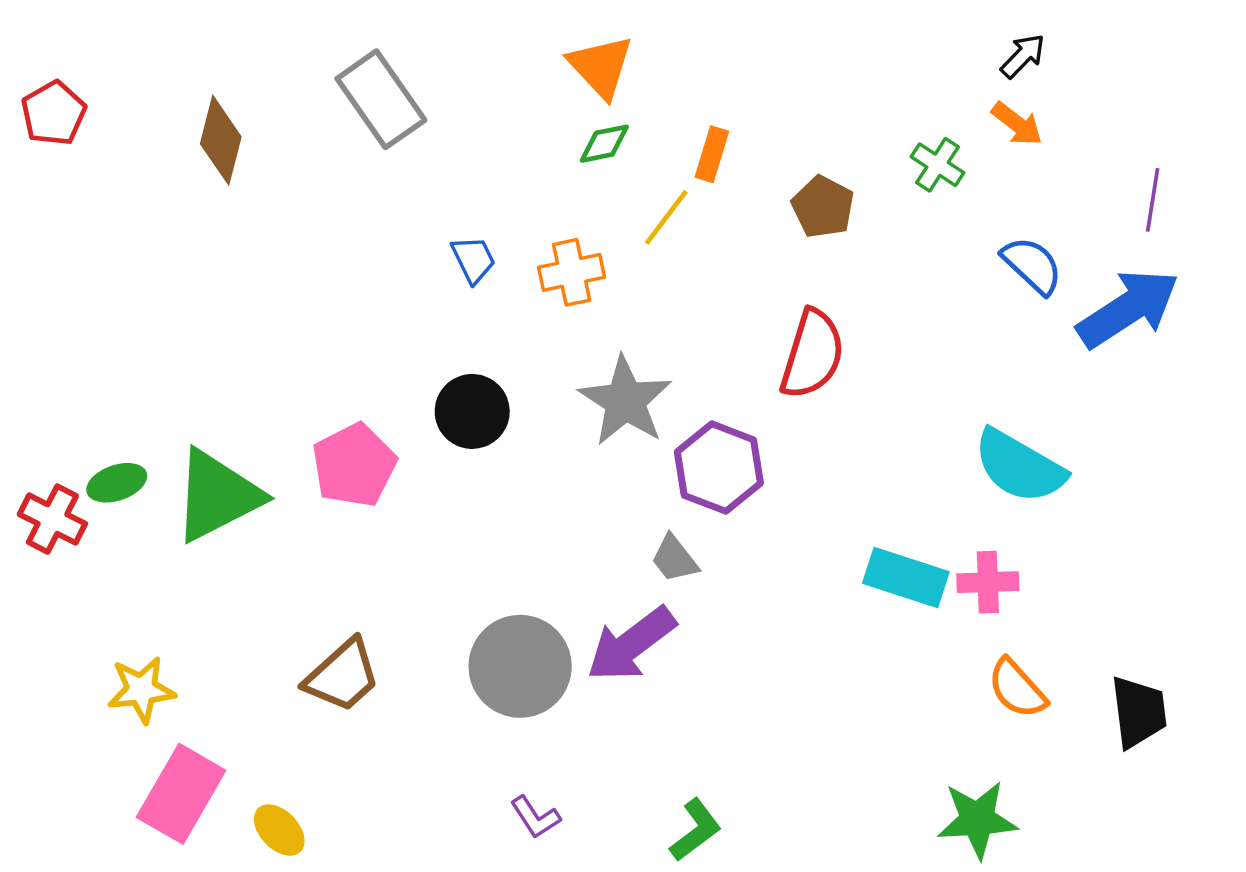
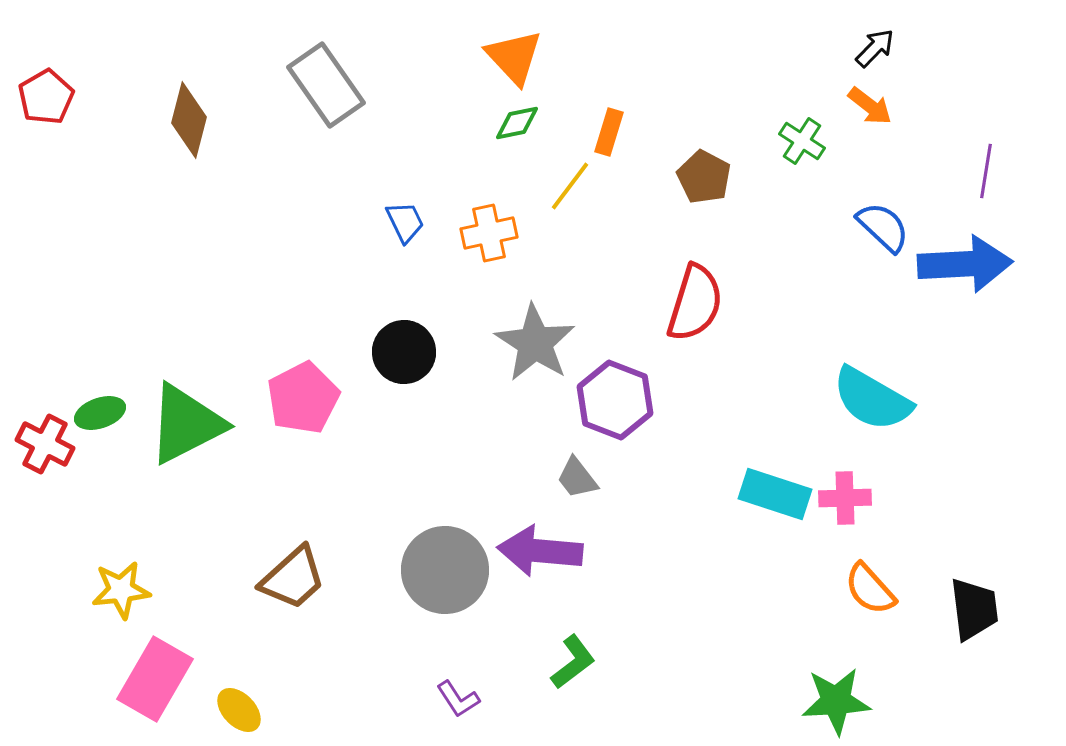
blue arrow: (1128, 309) -> (965, 264), turned 30
purple arrow: (631, 644) -> (540, 551), turned 42
green L-shape: (695, 830) -> (573, 662), moved

